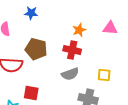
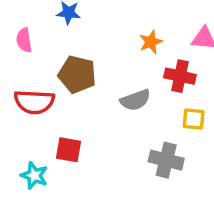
red cross: (72, 50) -> (180, 76), moved
gray semicircle: (70, 74) -> (135, 100), moved

